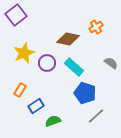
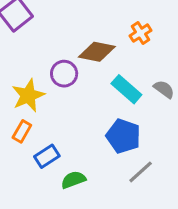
yellow star: (24, 53) -> (28, 95), moved
purple circle: (47, 63) -> (64, 74), moved
cyan rectangle: (74, 67) -> (126, 89), moved

